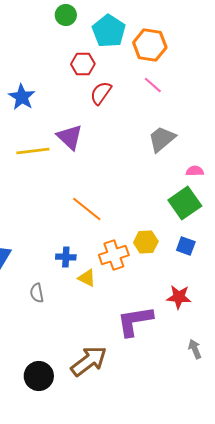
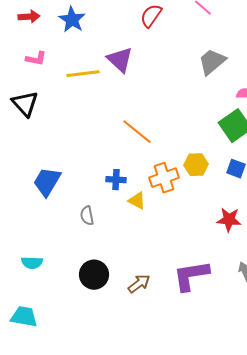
purple L-shape: (135, 321) -> (191, 276), moved
brown arrow: (89, 361) -> (139, 284), size x0.6
black circle: (39, 376) -> (94, 275), moved

